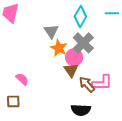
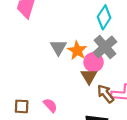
gray triangle: (51, 31) -> (58, 47), moved
pink semicircle: (22, 79) -> (50, 105), moved

